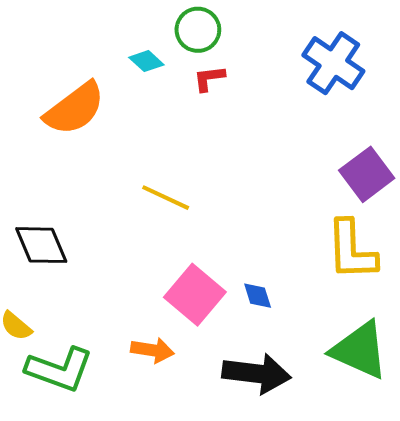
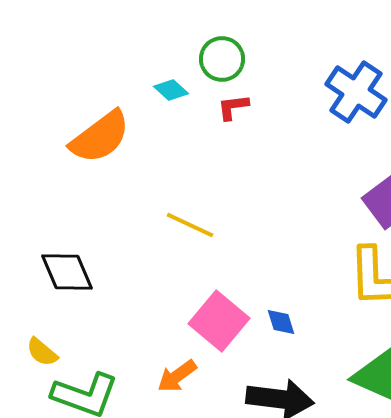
orange arrow: (152, 350) -> (177, 376), turned 135

